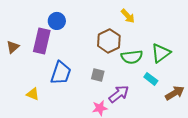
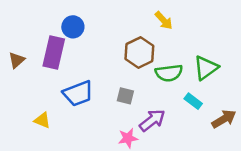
blue trapezoid: (61, 73) -> (78, 93), turned 50

